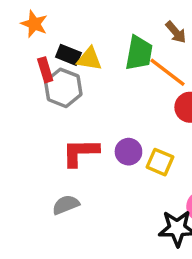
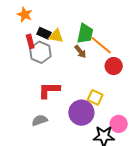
brown arrow: (176, 32) -> (80, 52), moved
purple circle: (128, 152) -> (81, 113), moved, size x1.6

